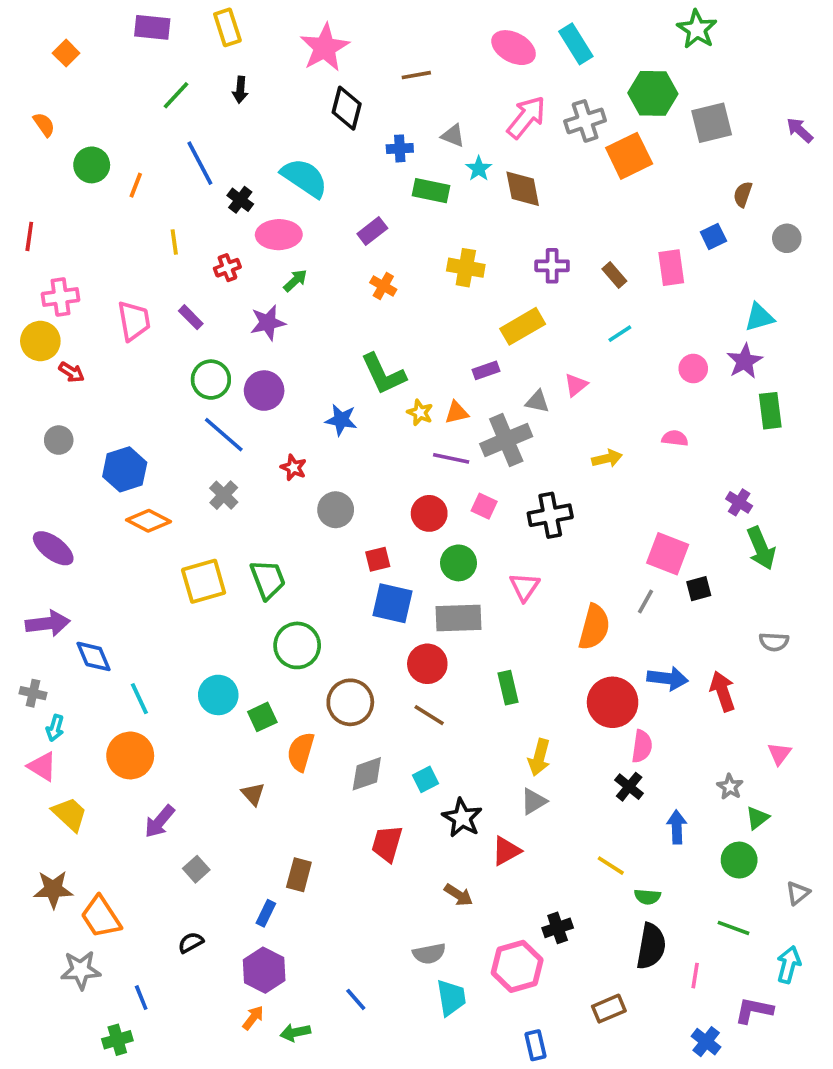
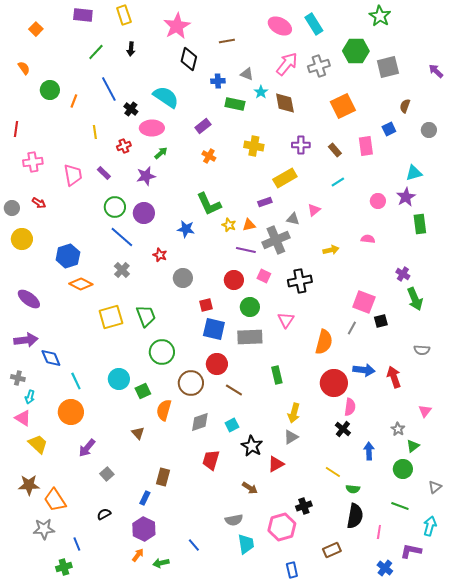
orange square: (629, 156) -> (343, 106), moved
yellow circle: (40, 341) -> (22, 239), moved
gray circle: (59, 440) -> (12, 208), moved
red circle: (427, 664) -> (217, 364), moved

